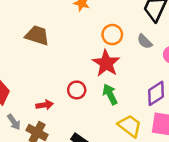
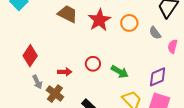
red star: (106, 63) -> (99, 20), moved
green arrow: (110, 94) -> (120, 72), turned 138

